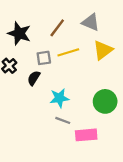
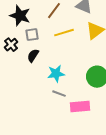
gray square: (44, 58) -> (32, 35), moved

